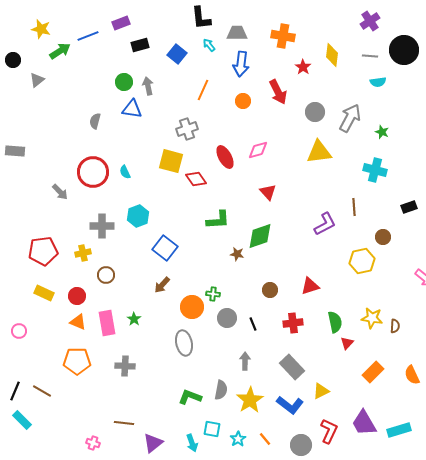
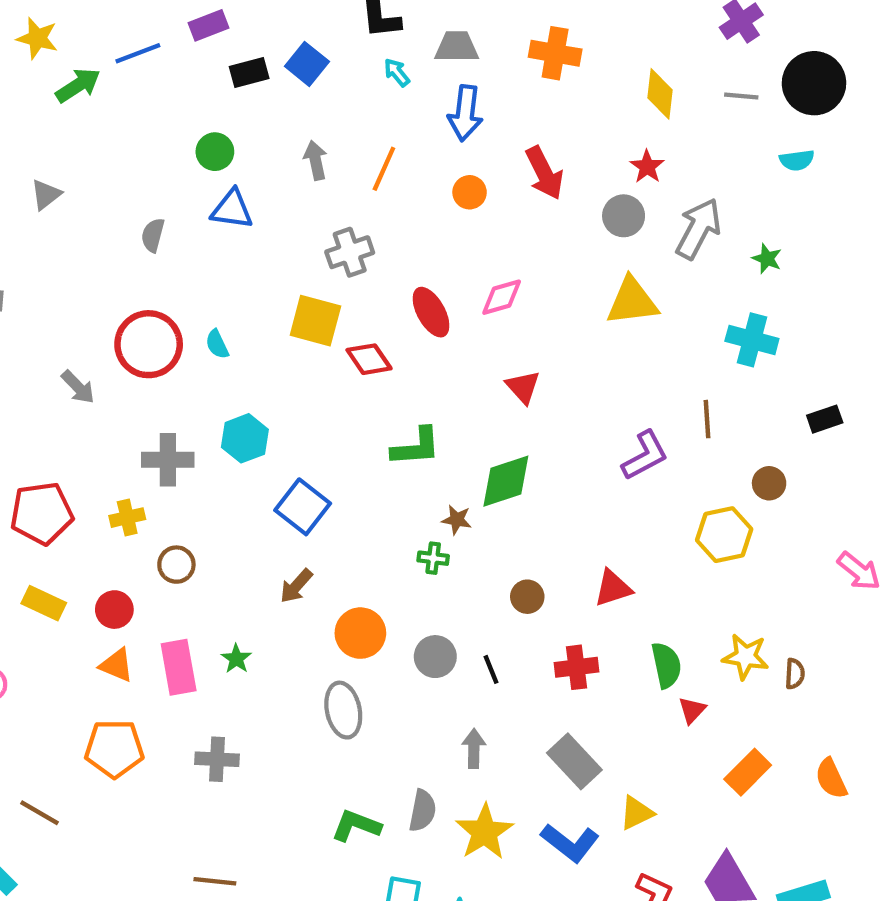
blue square: (177, 54) -> (307, 64), moved
red star: (303, 67) -> (647, 167), moved
gray triangle: (37, 80) -> (46, 194), moved
cyan semicircle: (378, 82) -> (797, 160), moved
gray arrow: (148, 86) -> (315, 160), moved
green cross: (213, 294) -> (433, 558), moved

